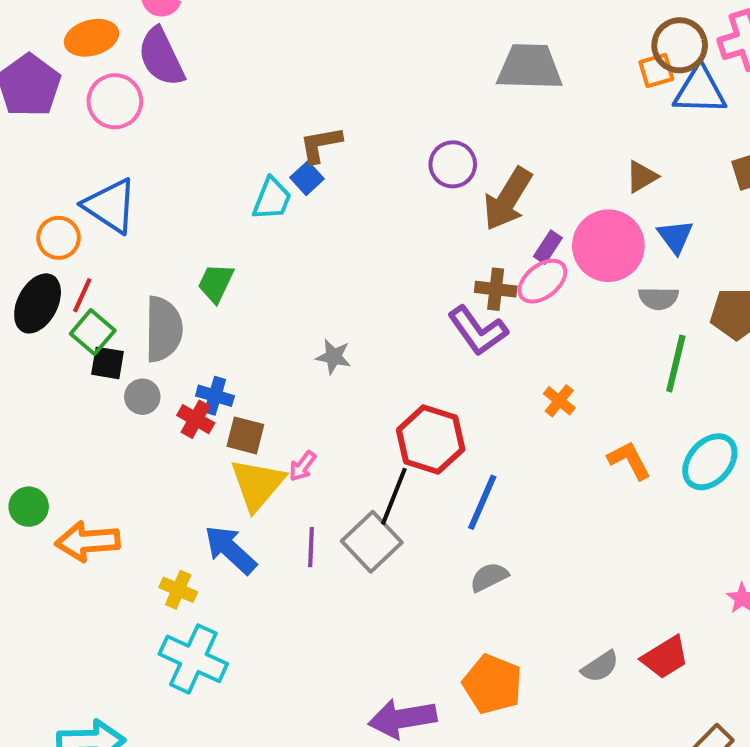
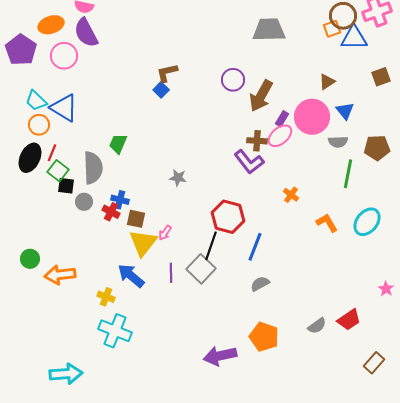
cyan trapezoid: (272, 199) -> (36, 101), moved, turned 115

